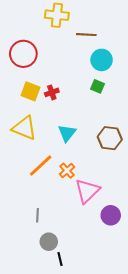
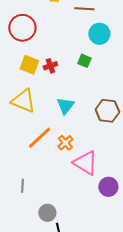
green square: (97, 86) -> (84, 61), moved
pink triangle: (87, 191) -> (85, 163), turned -44
gray line: (38, 215) -> (22, 186), moved

